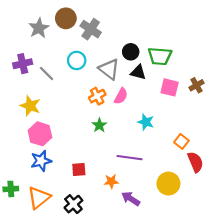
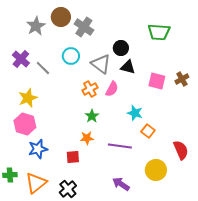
green trapezoid: (160, 56) -> (159, 32), moved
purple cross: (23, 64) -> (21, 59), turned -36
yellow star: (30, 106) -> (28, 98), turned 30
pink hexagon: (40, 134) -> (25, 124), moved
orange square: (181, 141) -> (148, 131), moved
orange star: (111, 181) -> (87, 138), moved

